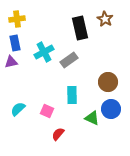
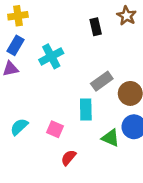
black rectangle: (80, 28) -> (96, 27), size x0.6
blue rectangle: (15, 43) -> (15, 45), turned 42
gray rectangle: (69, 60) -> (102, 81), moved

